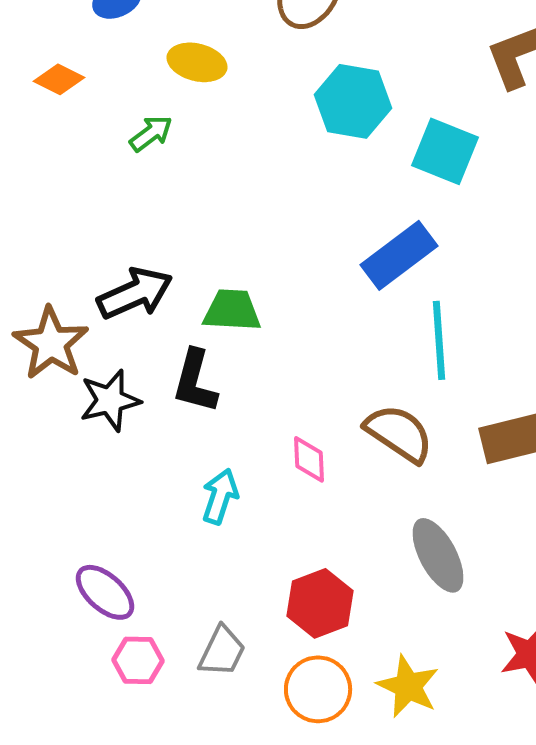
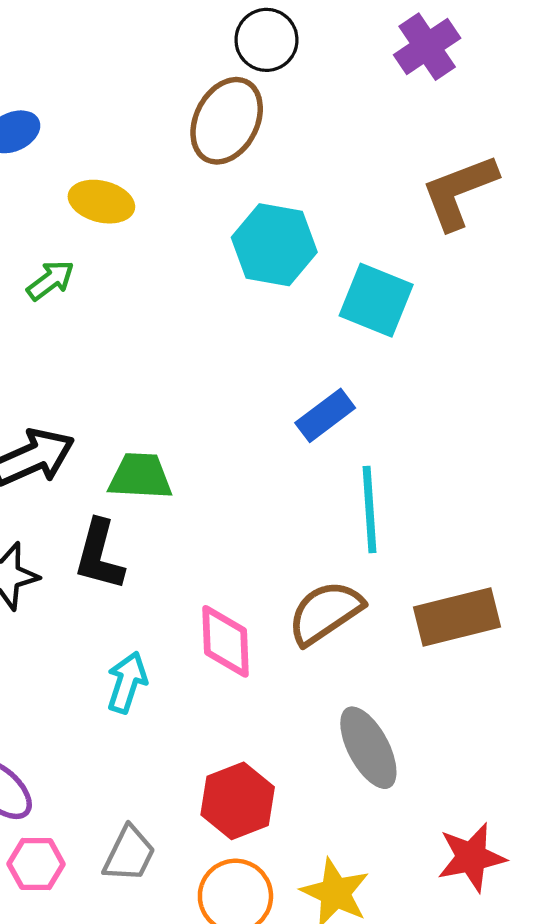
blue rectangle: (399, 255) -> (325, 415), size x0.7
brown semicircle: (399, 433) -> (325, 613), turned -68
pink diamond: (309, 459) -> (226, 641), size x1.4

